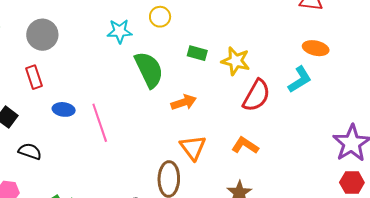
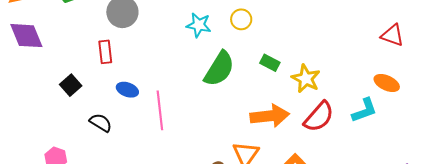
green semicircle: (149, 70) -> (219, 69), turned 45
orange arrow: (184, 102) -> (270, 116), moved, size x1.5
black semicircle: (30, 151) -> (101, 123), moved

